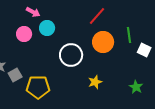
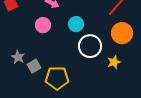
cyan circle: (47, 28) -> (76, 24), moved
yellow star: (95, 82) -> (114, 62), moved

